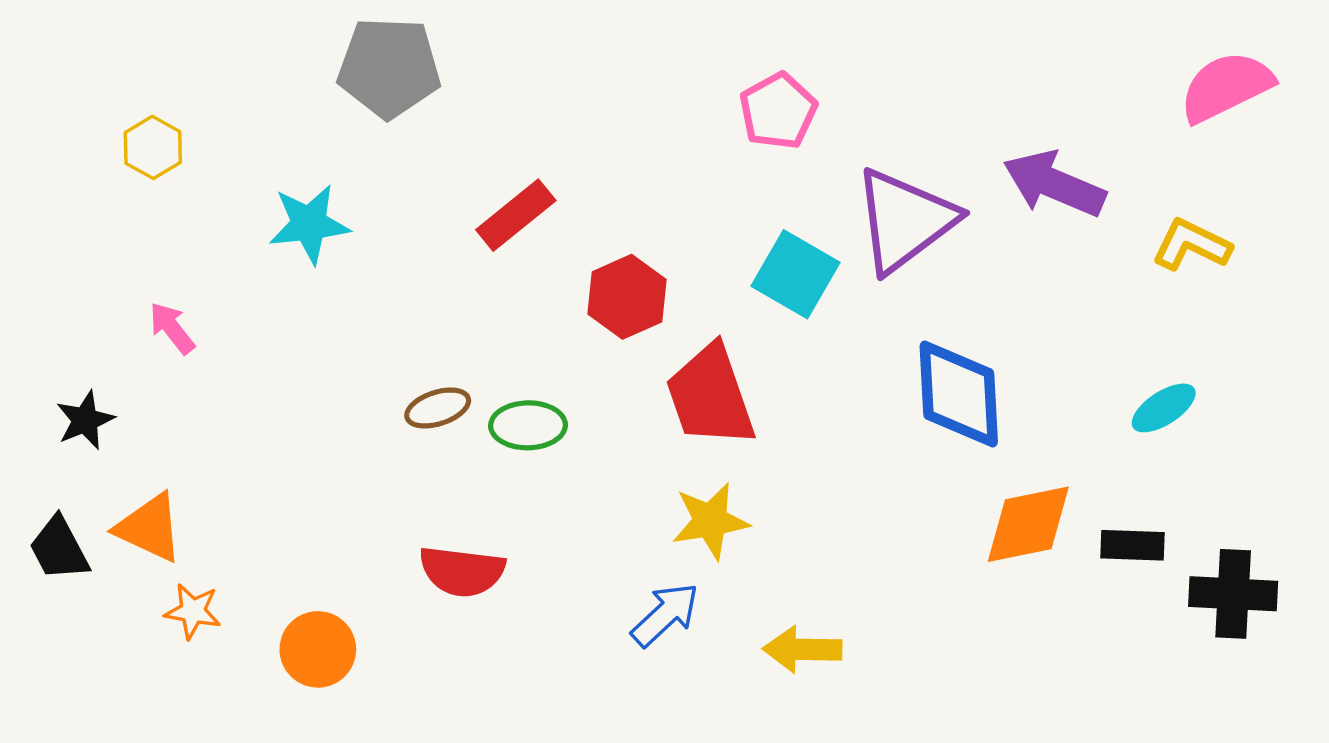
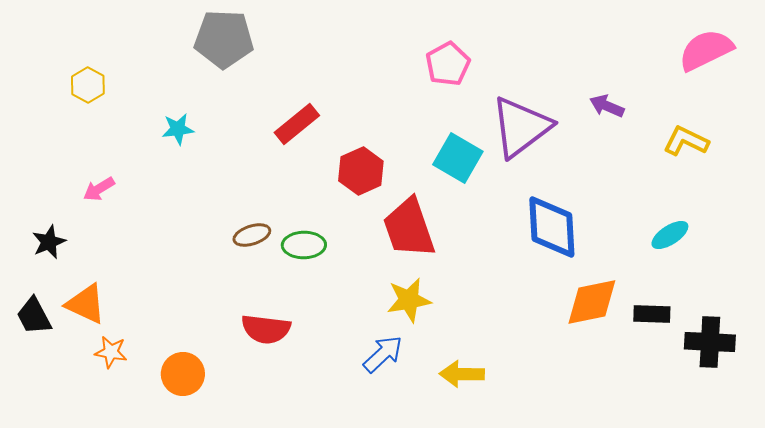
purple arrow: (1054, 184) -> (607, 106), size x0.6
cyan star: (309, 224) -> (178, 129), size x0.7
pink arrow: (172, 328) -> (99, 189), turned -84

